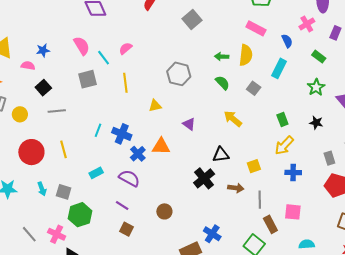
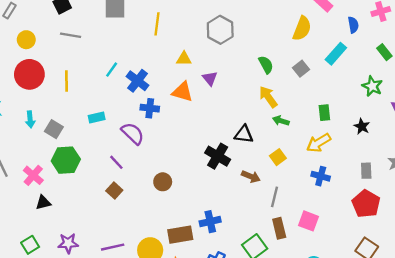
green arrow: (222, 57) -> (281, 121), moved
green semicircle: (222, 83) -> (266, 65), moved
green star: (316, 87) -> (372, 86), turned -30
yellow circle: (20, 114) -> (26, 40), moved
purple triangle: (189, 124) -> (210, 78), moved
orange triangle: (161, 146) -> (182, 92), moved
blue cross: (138, 154) -> (150, 108), turned 35
yellow square: (254, 166) -> (278, 157), turned -32
black cross: (204, 178) -> (218, 156), turned -35
blue cross: (212, 234) -> (210, 222), turned 30

